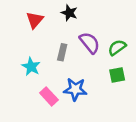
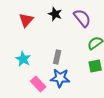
purple semicircle: (90, 43) -> (82, 18), moved
gray rectangle: (62, 52) -> (57, 57), moved

